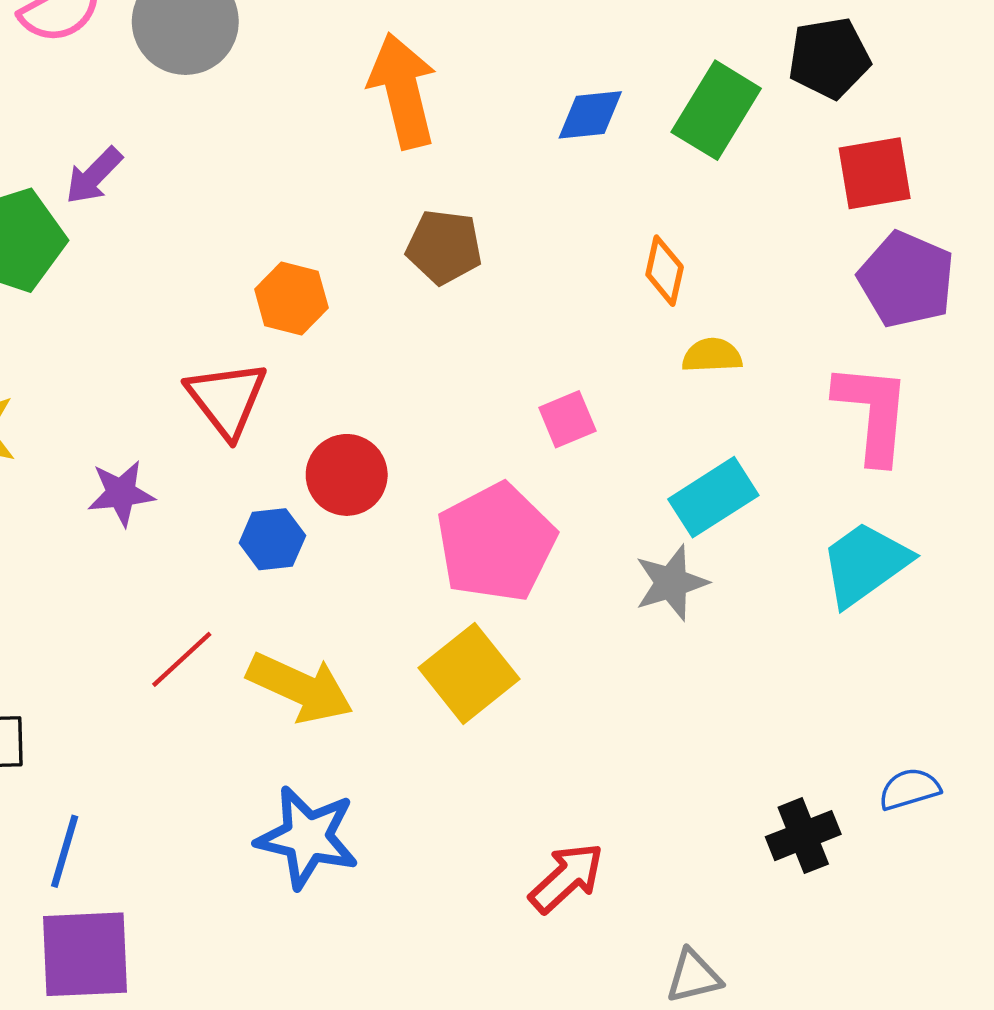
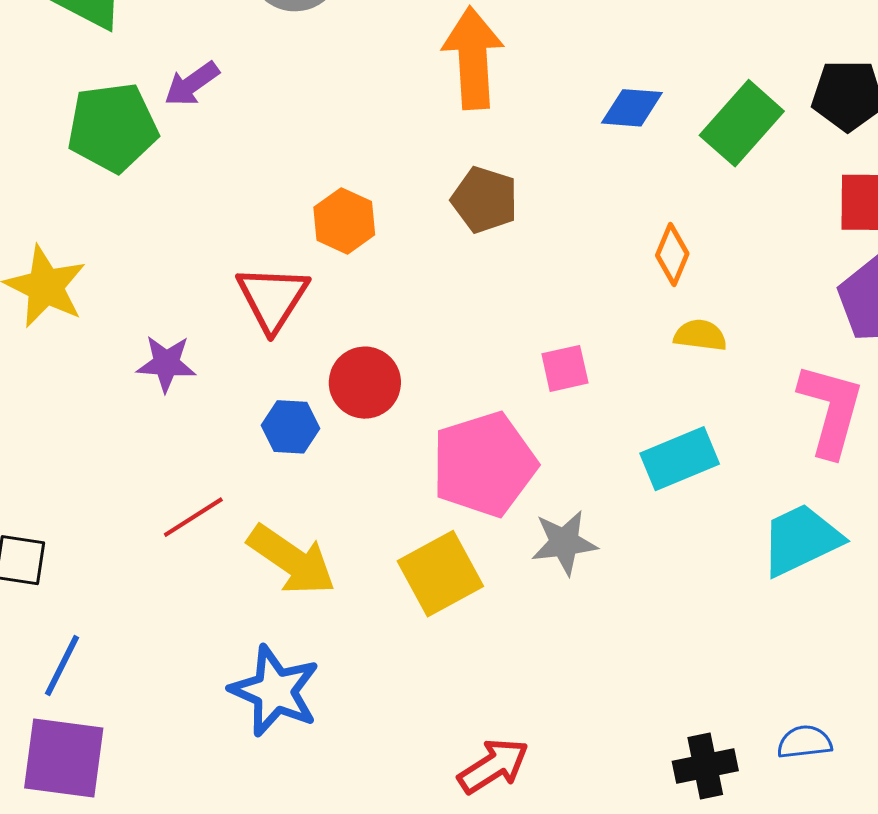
gray star: (671, 583) -> (564, 543), moved

